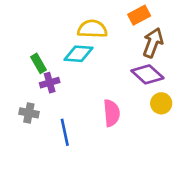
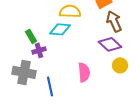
brown arrow: (153, 43) -> (114, 21), turned -45
gray cross: (29, 113) -> (24, 72), size x1.6

